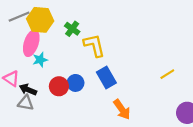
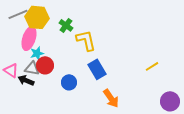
blue circle: (75, 83) -> (69, 82), moved
red circle: (59, 86) -> (45, 65), moved
gray triangle: (26, 103) -> (32, 68), moved

